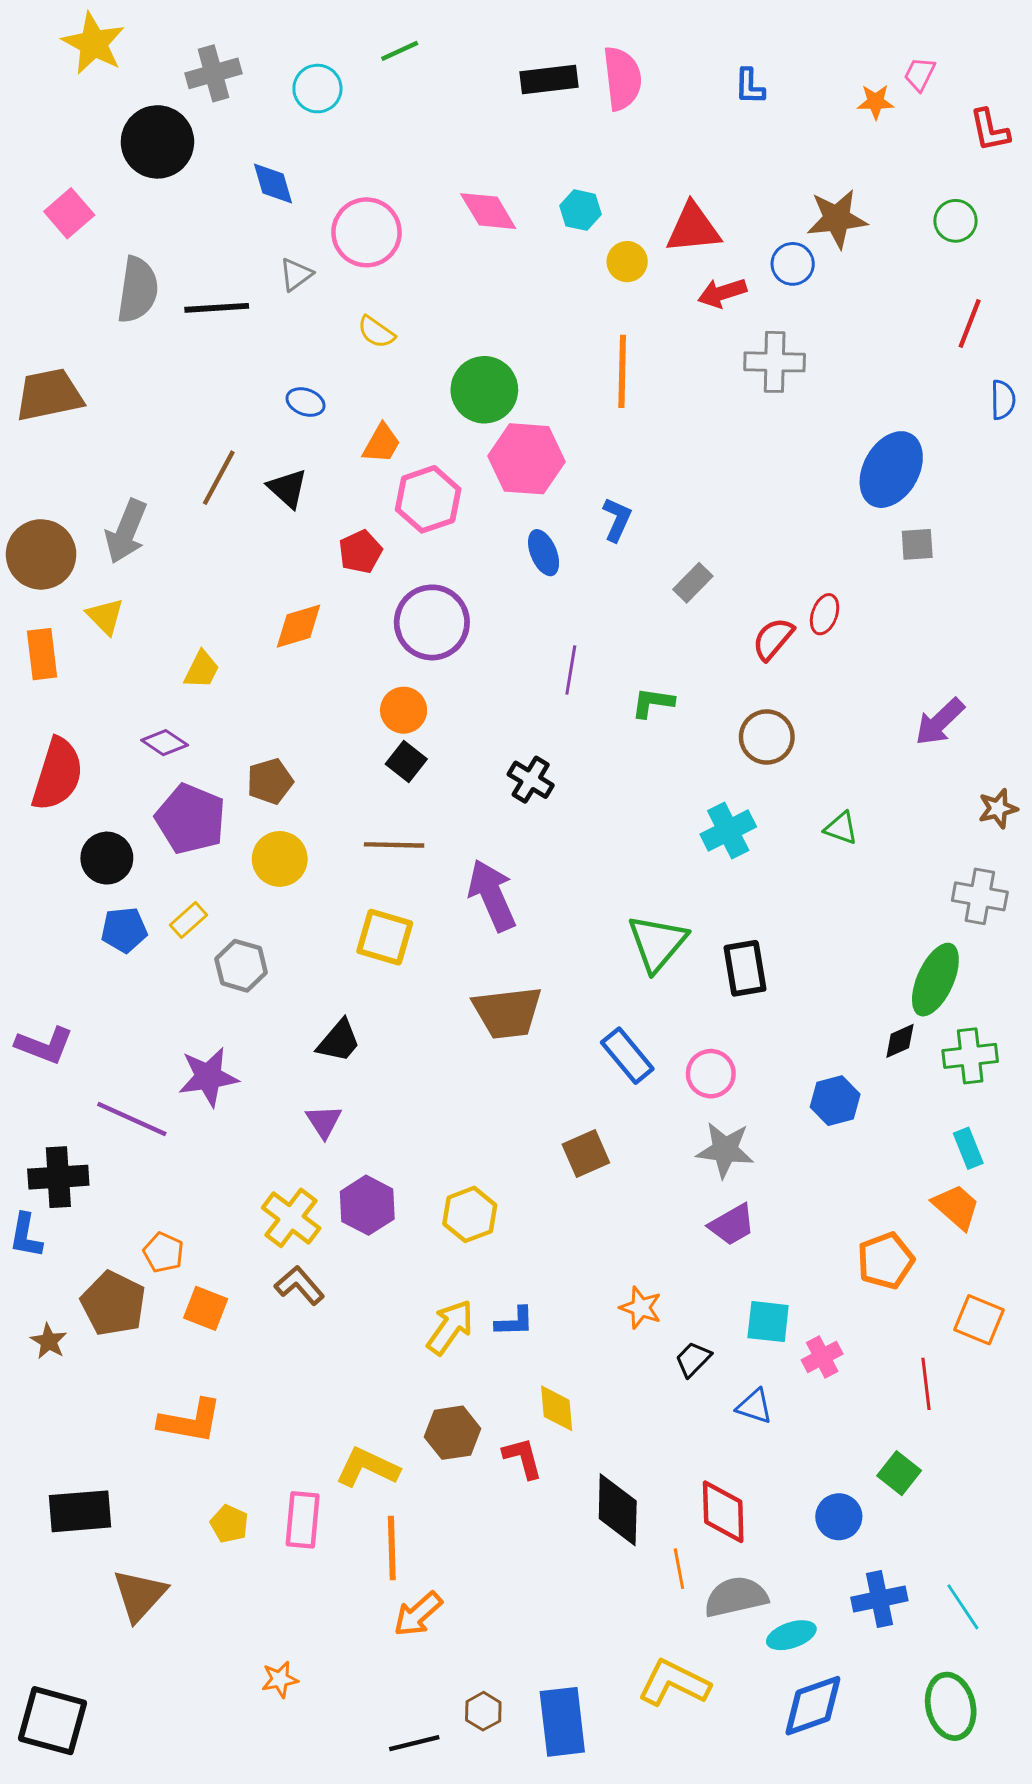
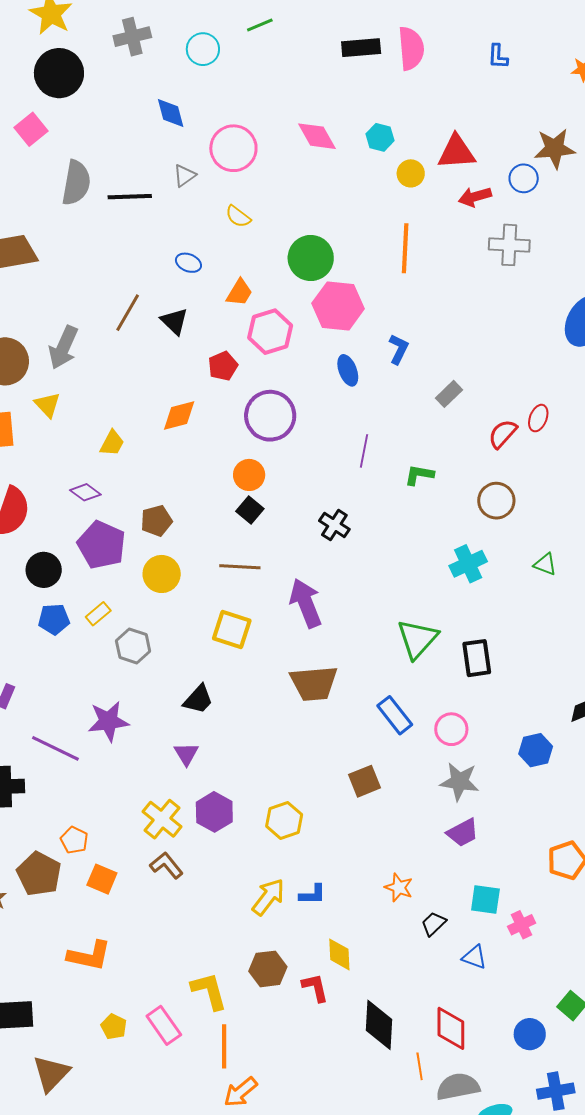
black circle: (157, 142) -> (59, 73), moved
yellow L-shape: (367, 1467) -> (209, 991), turned 48
pink rectangle: (303, 1520) -> (164, 1025), turned -42

